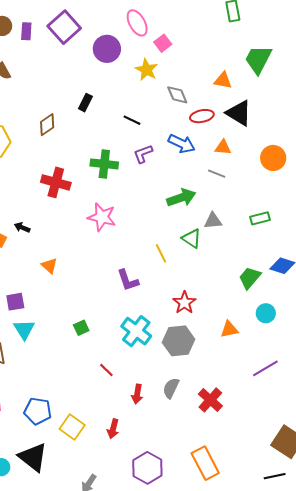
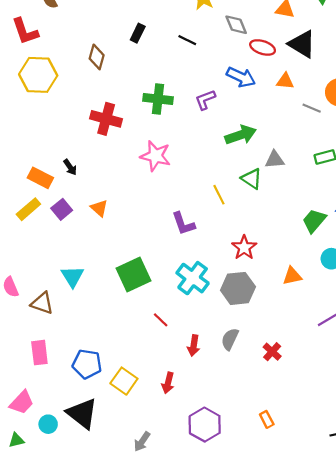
red ellipse: (202, 116) -> (263, 47), turned 30
black line: (132, 120) -> (187, 40), moved
brown diamond: (47, 125) -> (97, 57), turned -40
purple L-shape: (143, 154) -> (205, 100), moved
gray line: (217, 174) -> (312, 108), moved
black arrow: (22, 227) -> (70, 167), turned -147
purple square: (15, 302) -> (62, 209), moved, turned -30
green square: (81, 328) -> (133, 275), size x2.0
red cross: (210, 400) -> (272, 352), size x0.7
orange rectangle: (205, 463) -> (267, 419), size x0.5

